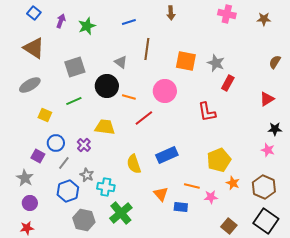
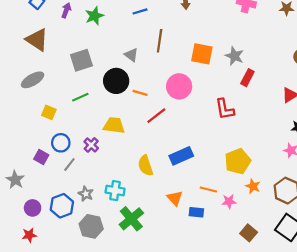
gray star: (87, 175) -> (86, 194), moved
gray star: (25, 178) -> (15, 180), moved
blue hexagon: (68, 191) -> (62, 206), moved

